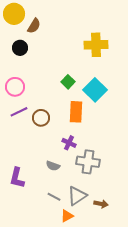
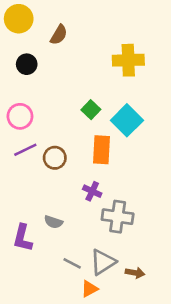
brown semicircle: (34, 26) -> (59, 35), moved
gray semicircle: (53, 166) -> (53, 222), moved

